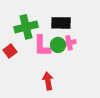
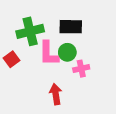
pink cross: (69, 43) -> (81, 69), moved

